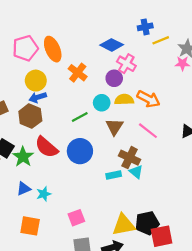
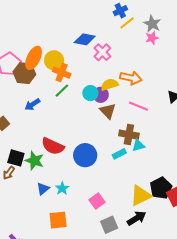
blue cross: (145, 27) -> (120, 11), moved
orange ellipse: (53, 49) -> (34, 58), turned 65
pink cross: (126, 64) -> (102, 52), turned 30
purple circle: (114, 78) -> (101, 95), moved
yellow circle: (36, 81) -> (54, 60), moved
brown hexagon: (30, 116) -> (24, 73), moved
green line: (80, 117) -> (62, 91), moved
blue circle: (80, 151) -> (85, 155), moved
cyan triangle: (136, 172) -> (138, 145), turned -40

